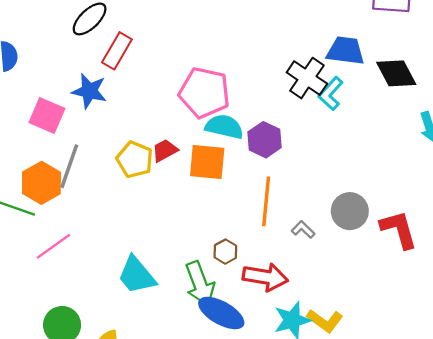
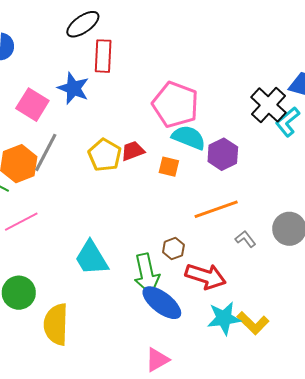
red rectangle: (117, 51) -> (103, 56), turned -36
orange square: (207, 162) -> (169, 167), size x0.6
orange line: (266, 201) -> (216, 209), turned 57

